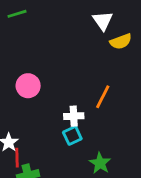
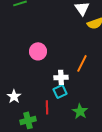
pink circle: (28, 86) -> (38, 51), moved
red line: (17, 158) -> (47, 107), moved

